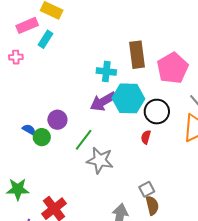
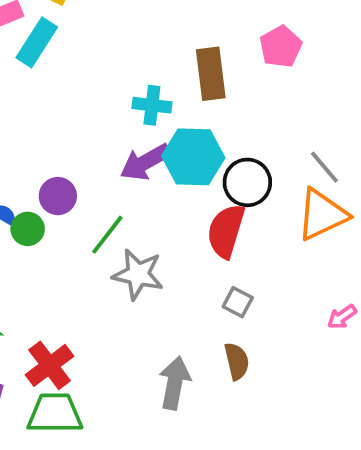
cyan rectangle: (46, 39) -> (37, 42), size x1.4
pink pentagon: (173, 68) -> (281, 47), moved, size x0.7
red semicircle: (146, 137) -> (226, 231), size x2.0
gray square: (147, 189) -> (238, 302), moved, turned -35

